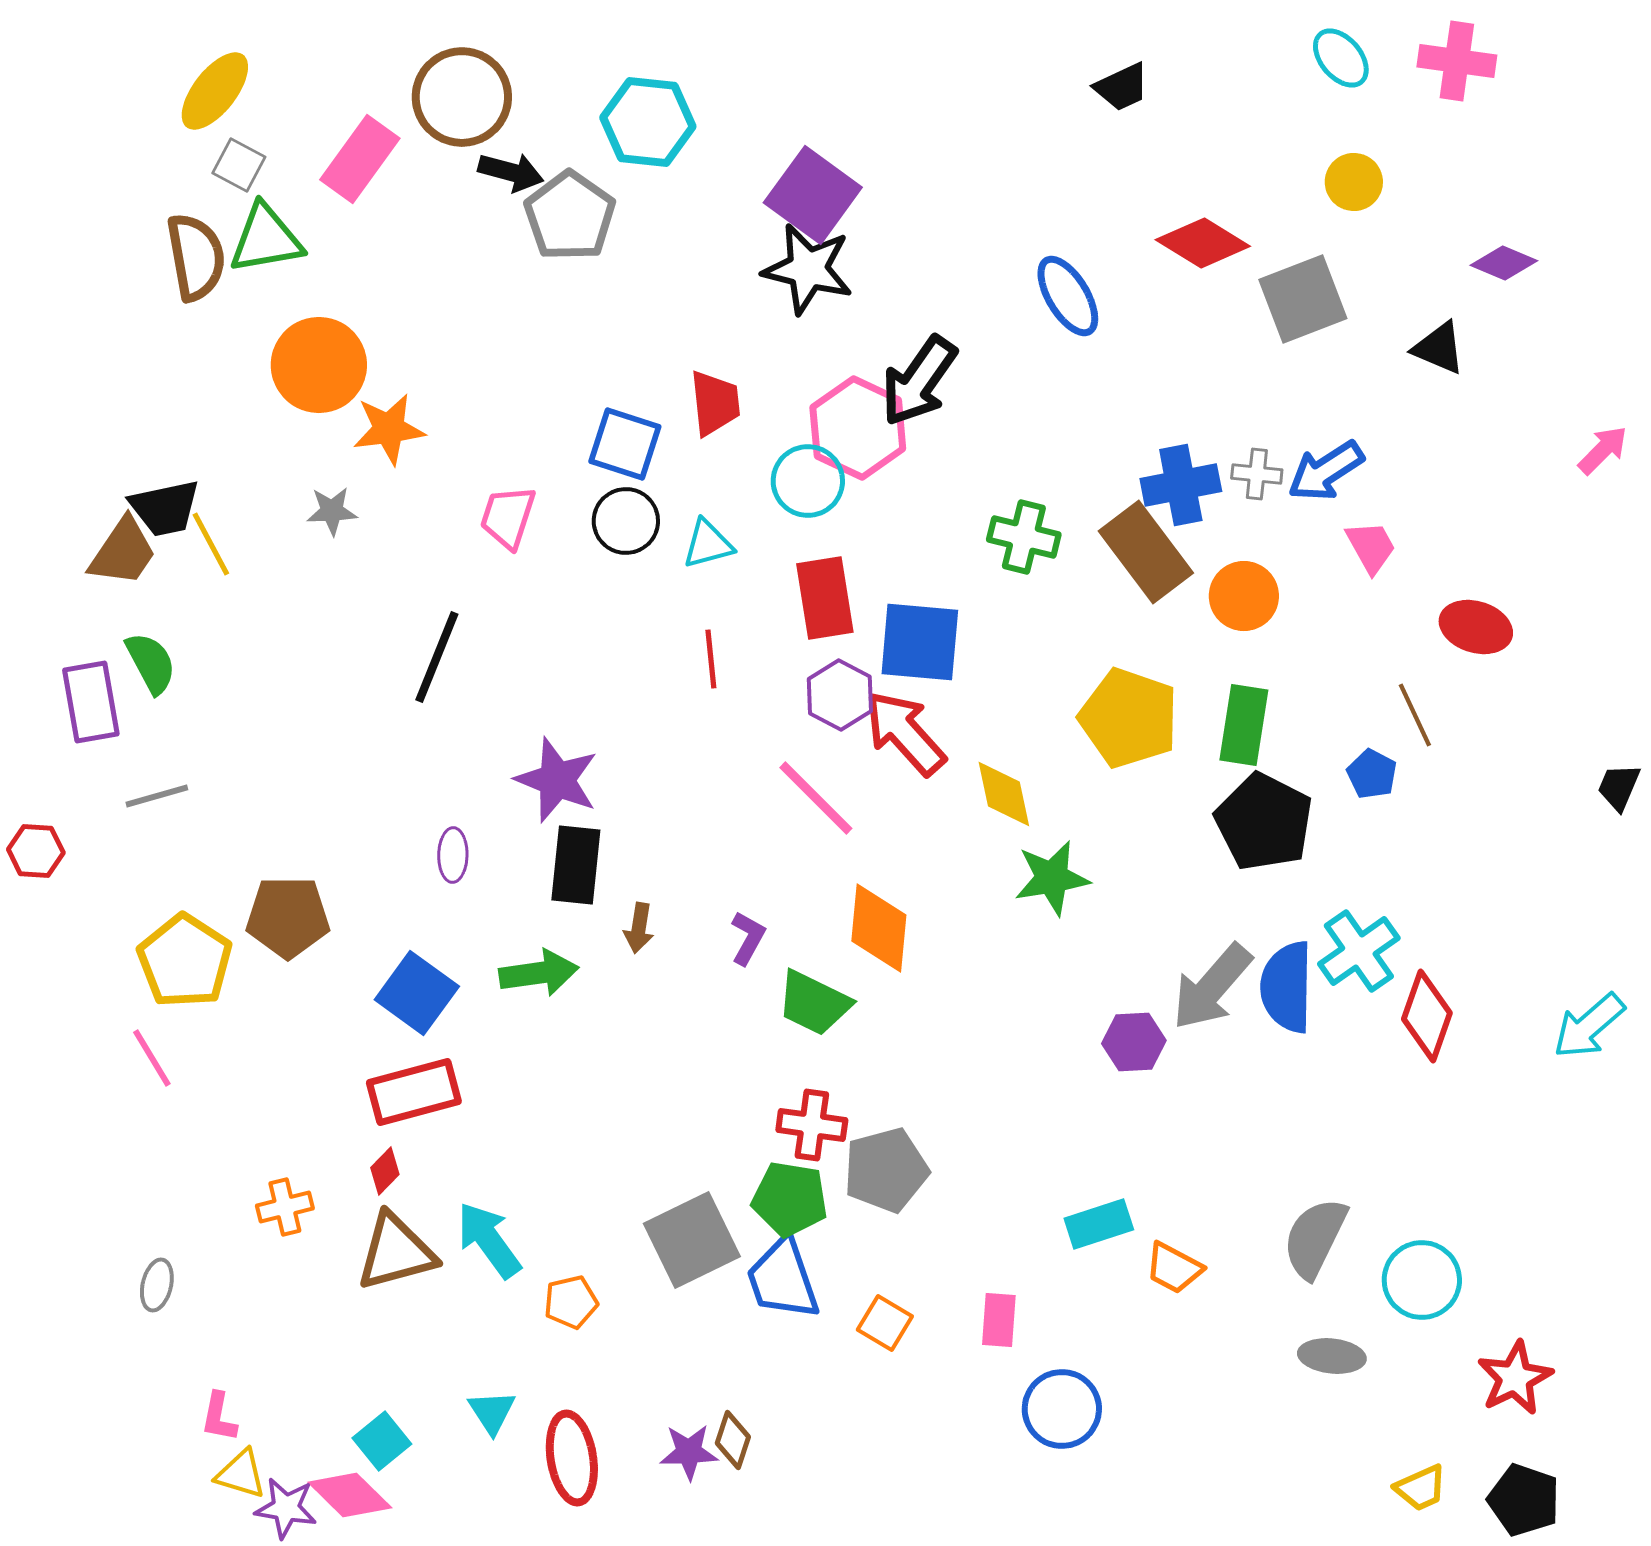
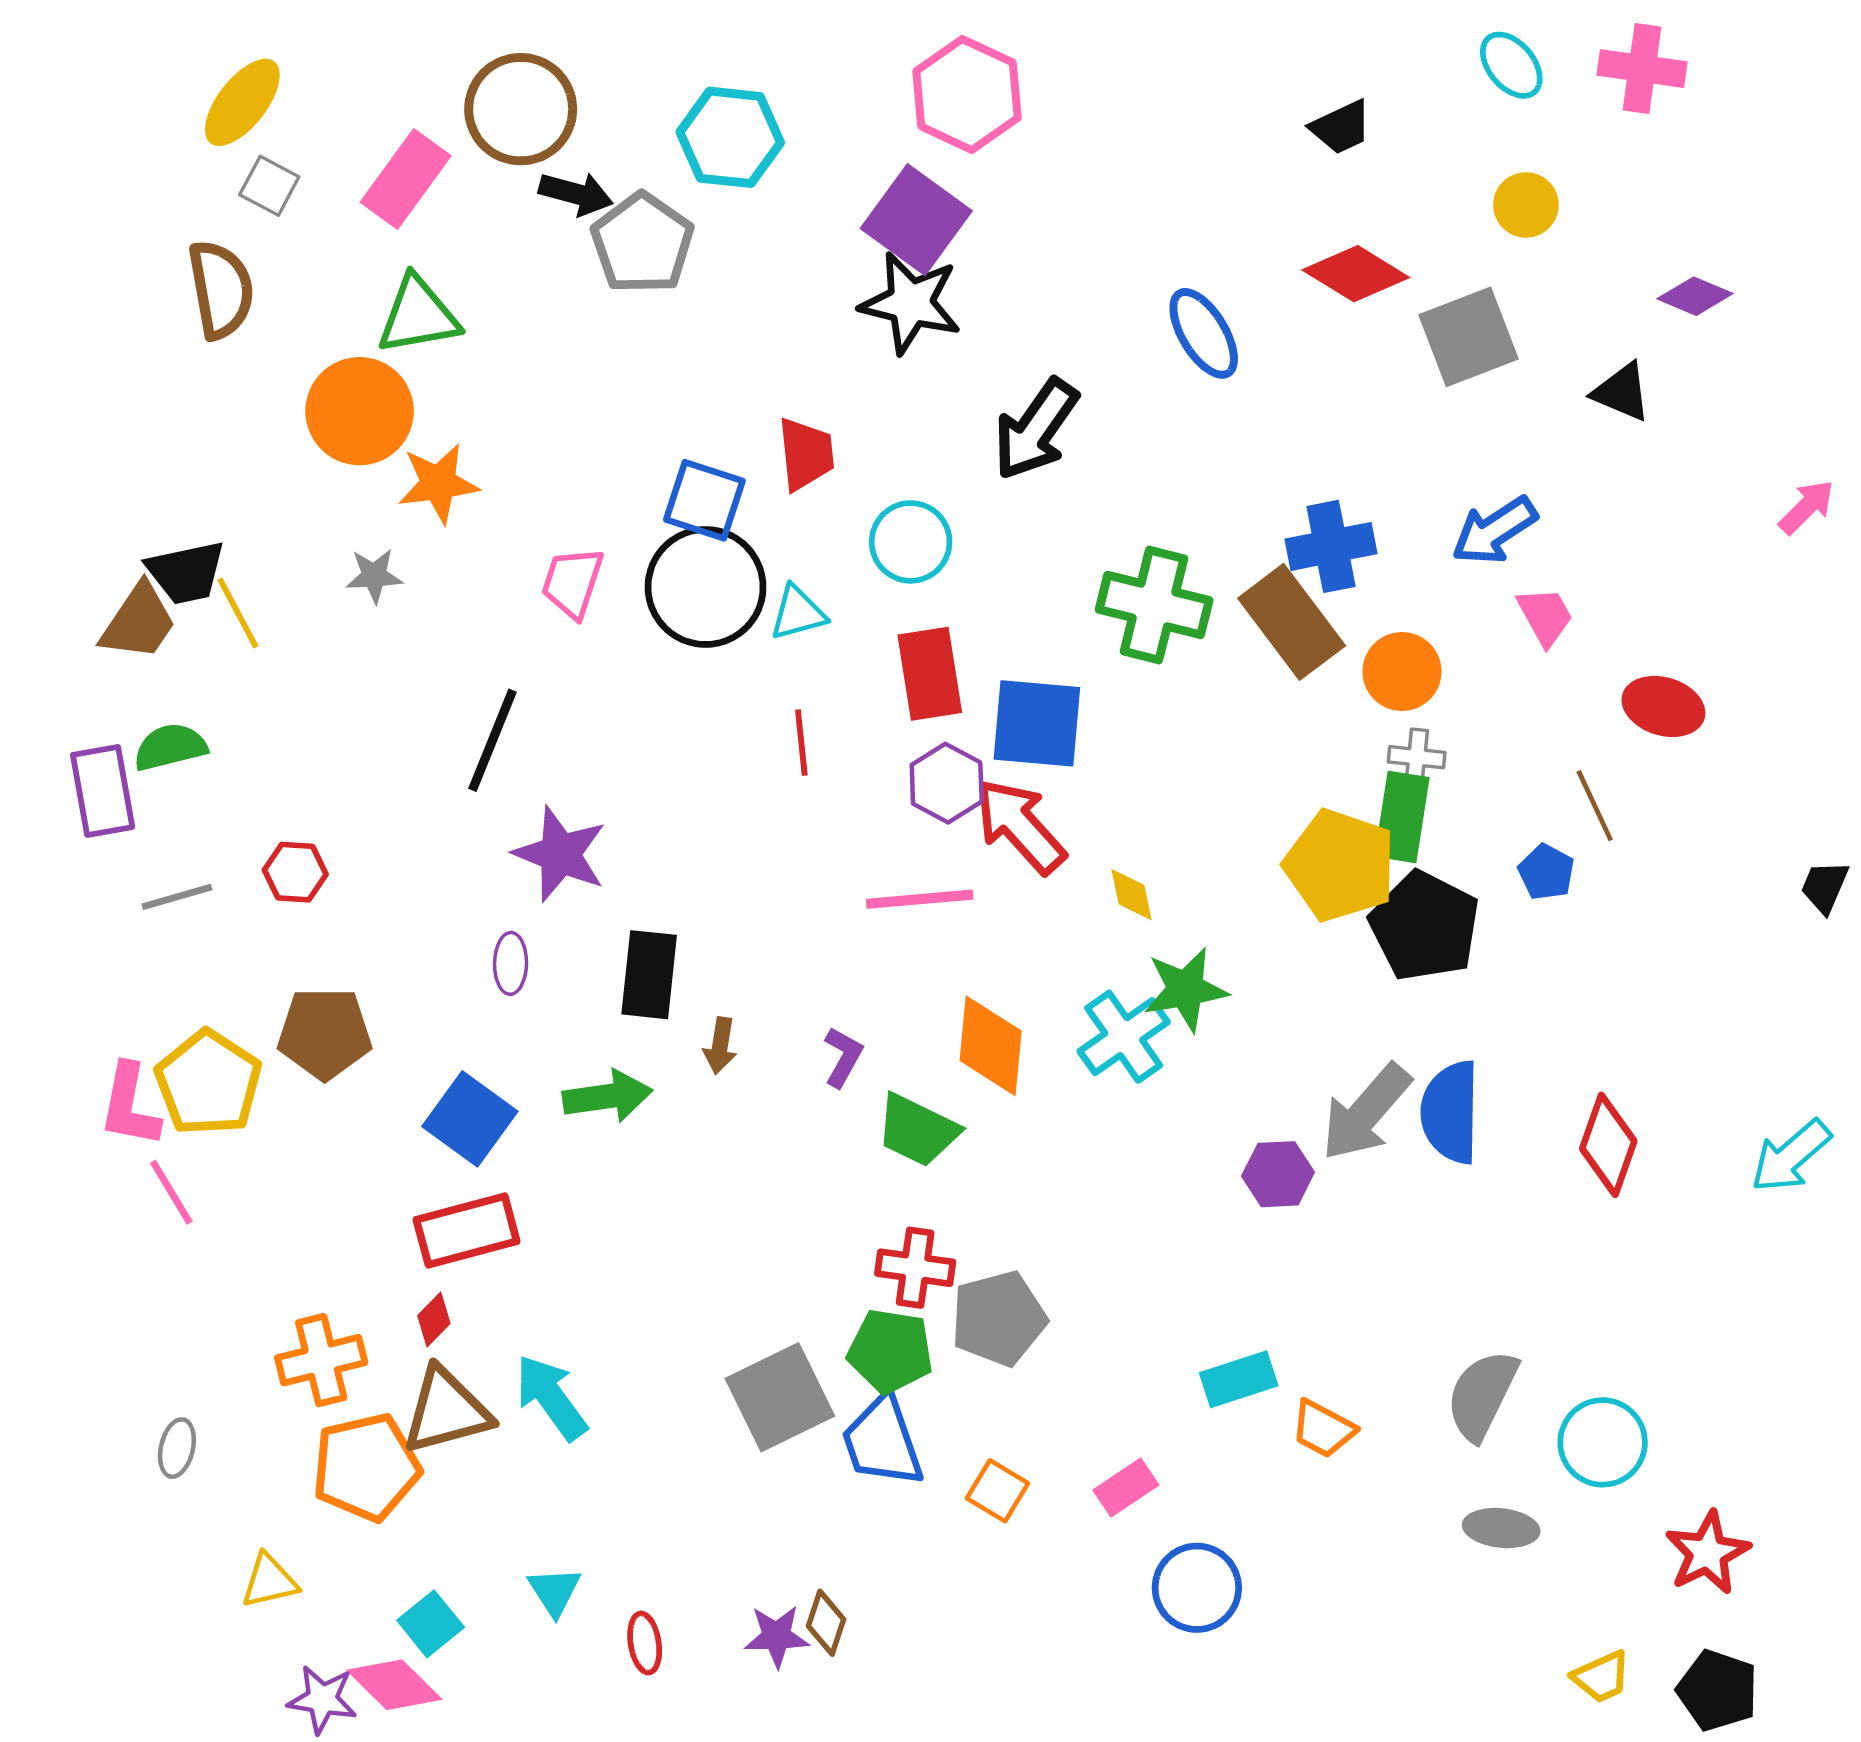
black trapezoid: (1122, 87) -> (1341, 127), moved
green triangle: (266, 239) -> (418, 315), moved
pink hexagon: (858, 428) -> (967, 94), moved
gray cross: (1257, 474) -> (1417, 757), moved
black circle: (626, 521) -> (706, 587), size x1.6
green cross: (1024, 537) -> (1154, 605), size x1.4
green semicircle: (151, 663) -> (170, 747), turned -76
yellow pentagon: (1129, 718) -> (1340, 865), moved
purple star: (557, 780) -> (560, 854), moved
yellow diamond: (1004, 794) -> (1132, 895), size x0.7
pink line: (816, 798) -> (920, 899), turned -50
red hexagon: (36, 851) -> (295, 872), moved
cyan cross: (1359, 951) -> (1124, 1037), moved
orange cross: (285, 1207) -> (321, 1360), size x1.4
orange pentagon: (571, 1302) -> (366, 1467), moved, size x1.8
pink rectangle: (999, 1320) -> (1126, 1487), turned 52
pink L-shape: (219, 1417) -> (130, 1105), moved, size x1.5
red ellipse: (572, 1458) -> (645, 1643), size x0.6
yellow triangle: (241, 1474) -> (269, 1581), moved, turned -30

